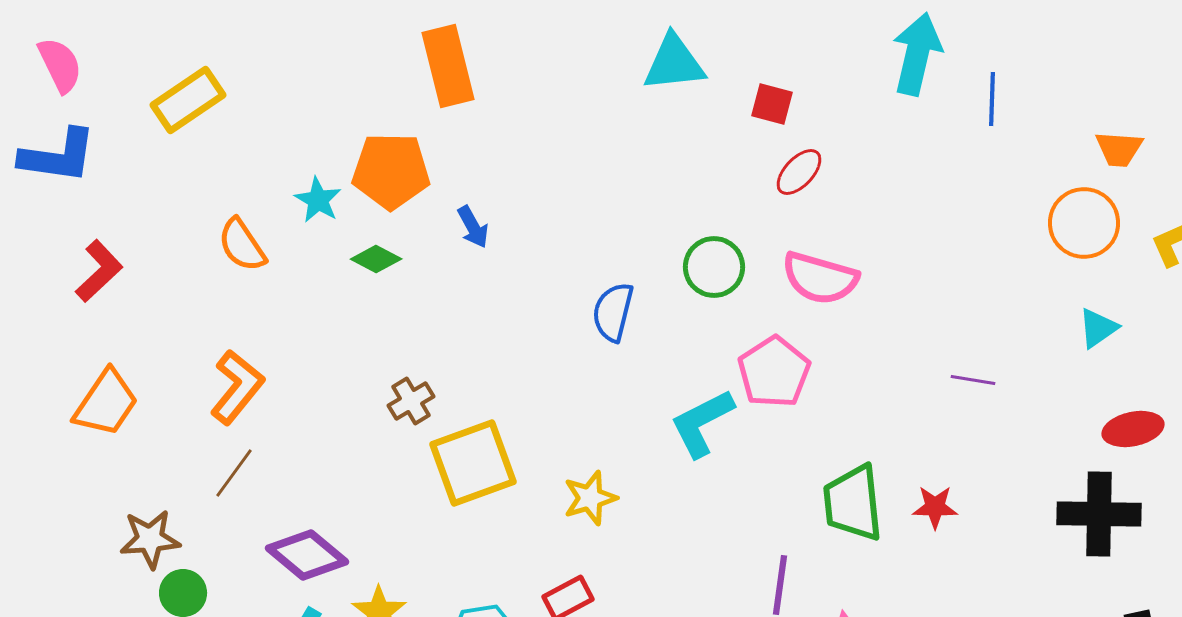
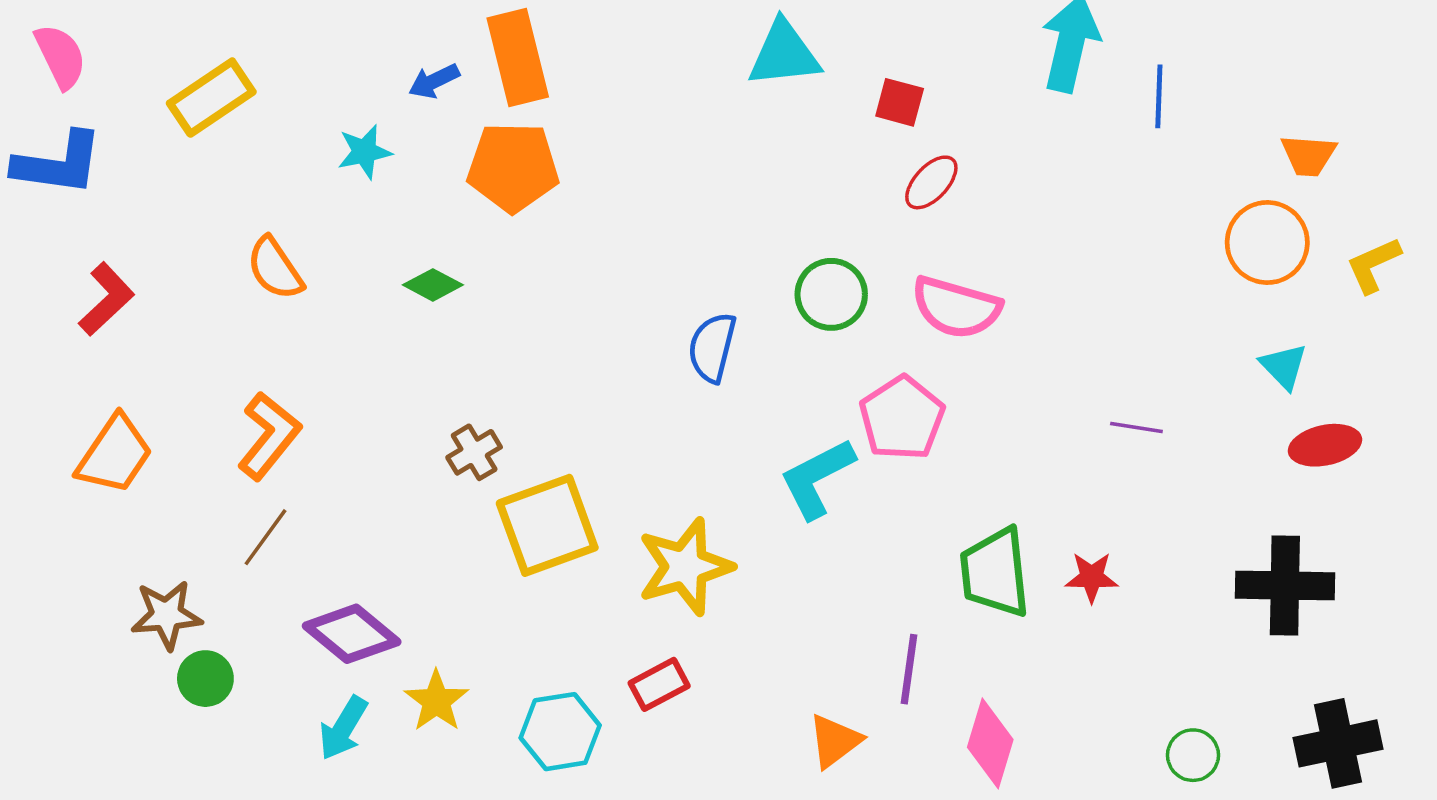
orange pentagon: (391, 171) -> (513, 167), moved
cyan star: (318, 200) -> (365, 152), moved, turned 30
blue arrow: (473, 227) -> (434, 81), moved, turned 93
cyan triangle: (1098, 328) -> (1284, 366), turned -39
red ellipse: (1133, 429) -> (1325, 445), moved
yellow star: (590, 498) -> (685, 567), size x1.5

